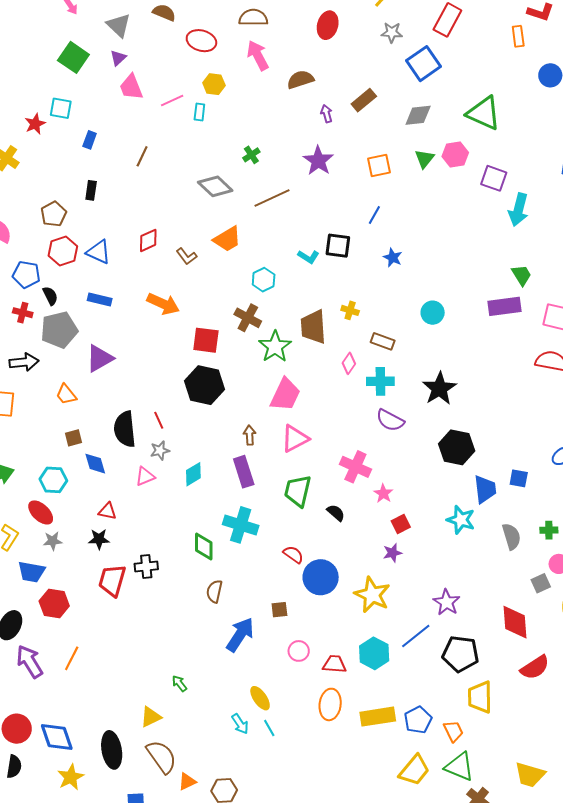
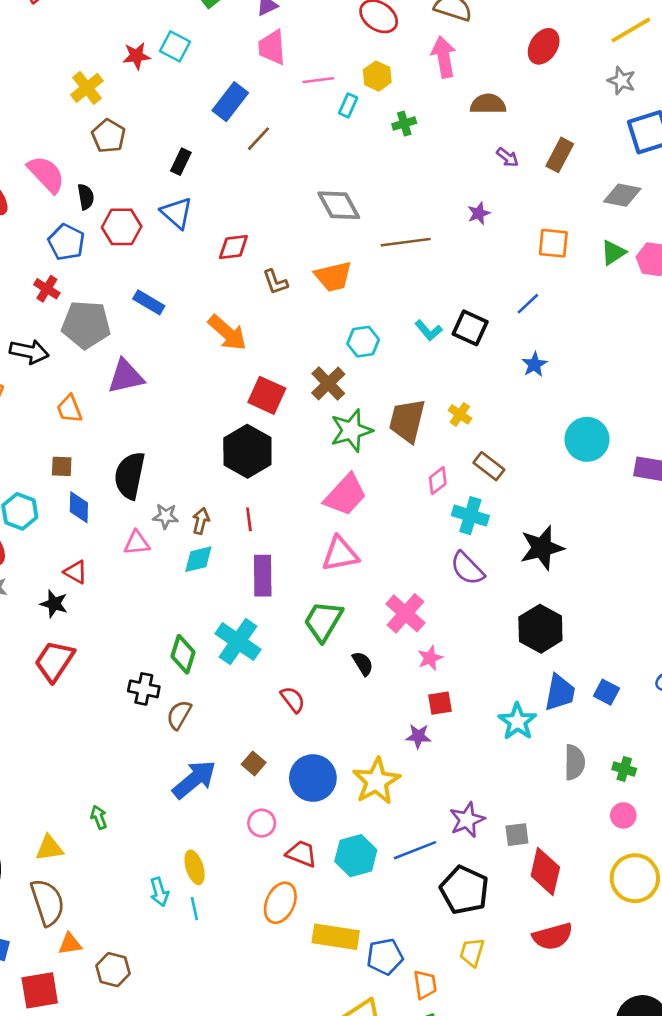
brown rectangle: (364, 100) -> (560, 155), turned -40
purple arrow: (327, 114) -> (508, 157), turned 126
blue rectangle: (90, 140) -> (230, 102), moved, size x1.6
green cross: (251, 155) -> (404, 124), moved
purple star: (318, 161) -> (479, 213), size x0.6
brown pentagon: (54, 214) -> (108, 136), moved, turned -30
blue triangle: (99, 252) -> (177, 213), moved
black semicircle: (50, 296) -> (86, 197), moved
cyan circle: (433, 313) -> (587, 439), moved, size x1.4
red line: (159, 420) -> (249, 519), moved
brown arrow: (250, 435) -> (201, 521), moved
black cross: (146, 566) -> (144, 689), moved
blue circle: (321, 577) -> (313, 778), moved
gray square: (541, 583) -> (517, 835), moved
brown square: (279, 610) -> (254, 763), turned 30
yellow trapezoid: (480, 697) -> (472, 952), size x0.7

